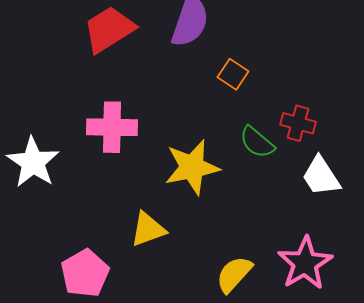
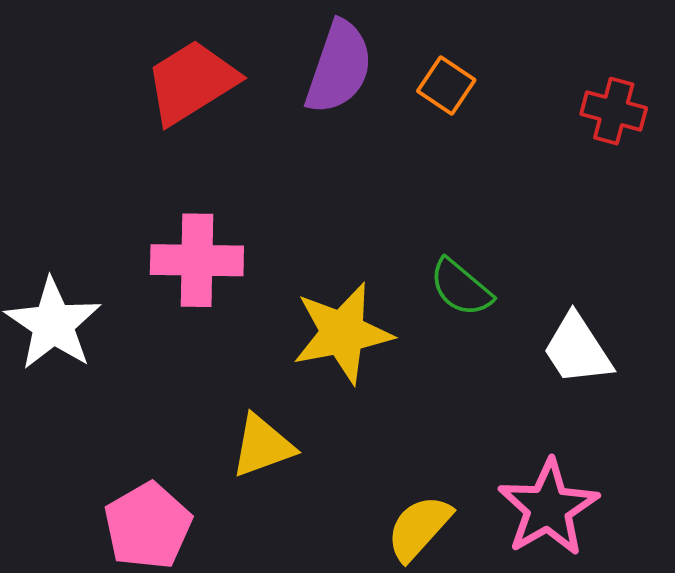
orange square: (233, 74) -> (446, 86), moved
red cross: (298, 123) -> (614, 111), moved

